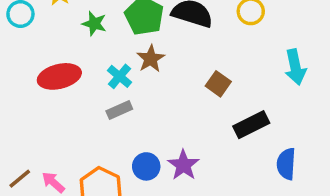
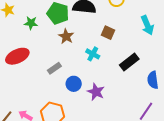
cyan cross: (120, 76) -> (93, 54), moved
brown square: (218, 84) -> (108, 33), moved
blue circle: (146, 166) -> (74, 84), moved

